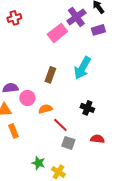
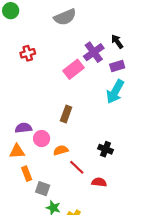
cyan arrow: (82, 68) -> (115, 92), moved
red semicircle: (97, 139) -> (99, 182), moved
gray square: (68, 143) -> (43, 189), moved

